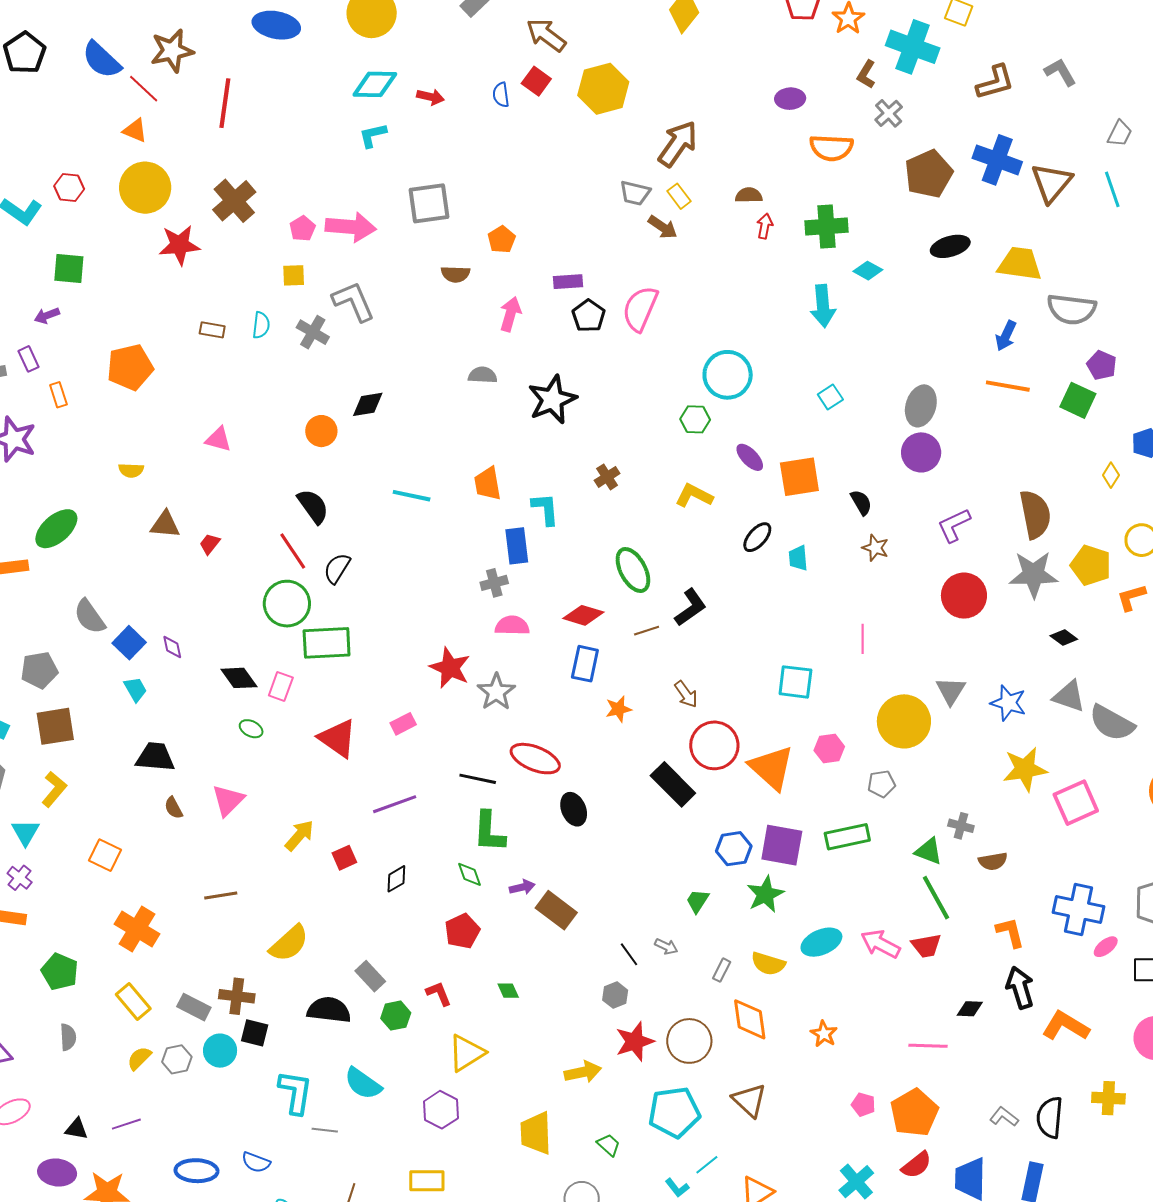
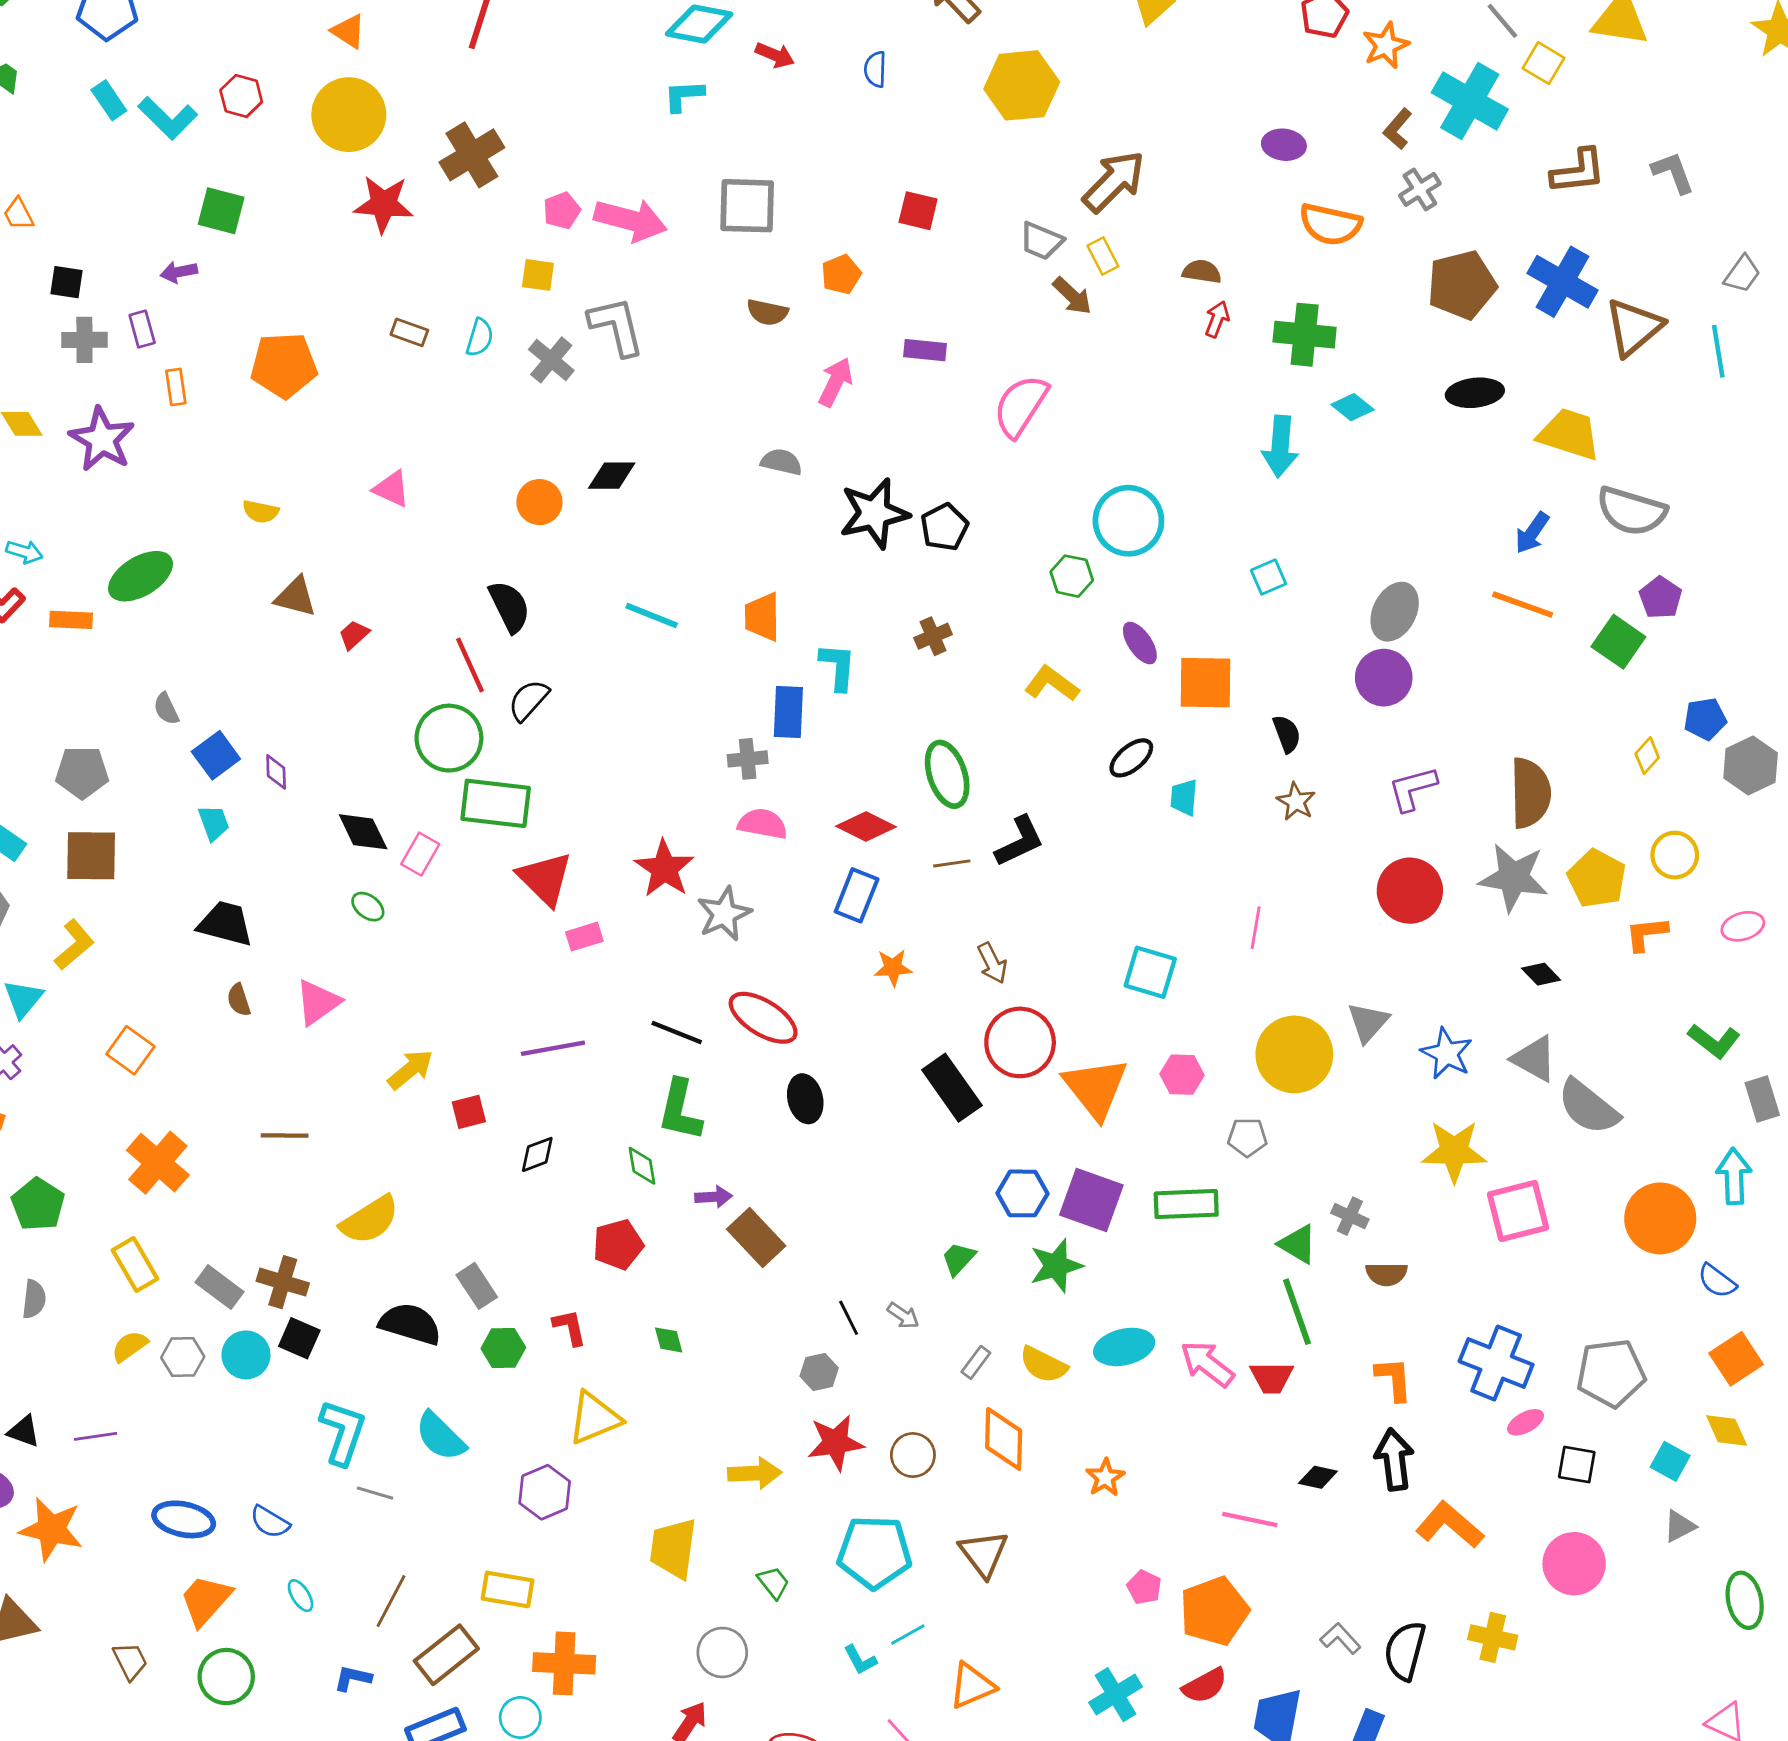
red square: (536, 81) -> (918, 211), moved, turned -32
black pentagon: (589, 316) -> (944, 527), moved
gray semicircle: (90, 617) -> (166, 709), size x0.6
red triangle: (338, 738) -> (545, 879), moved
brown circle: (689, 1041) -> (913, 1455), size x0.7

